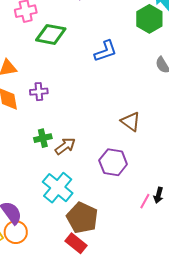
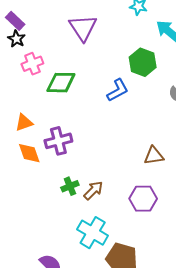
green hexagon: (149, 19) -> (143, 62), moved
purple cross: (39, 92) -> (58, 141), size x1.5
brown triangle: (131, 122) -> (154, 156), turned -35

